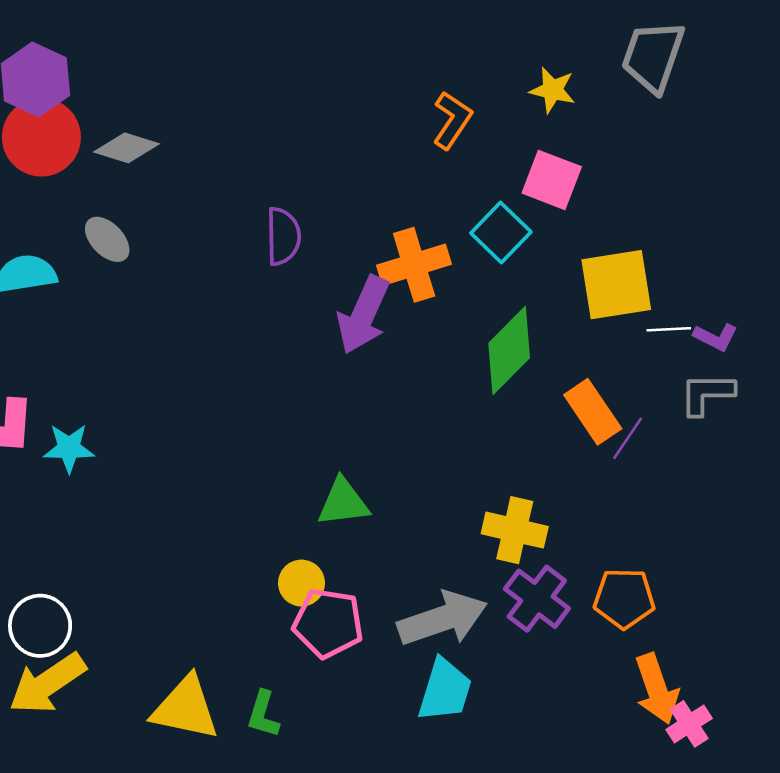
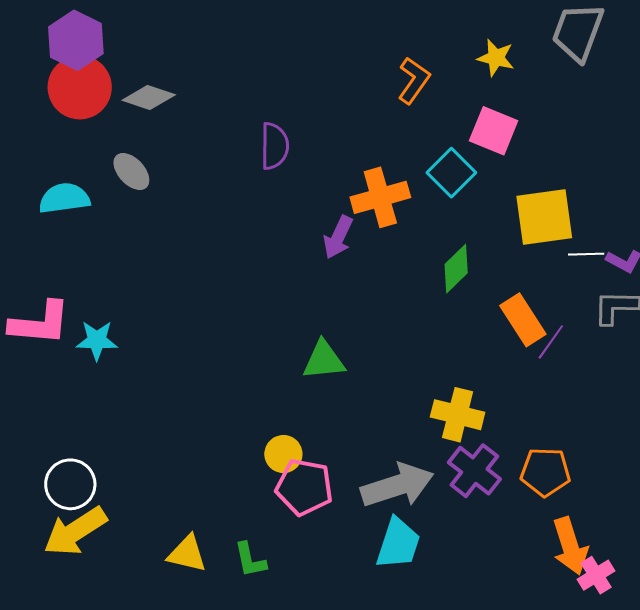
purple semicircle: (283, 236) -> (274, 146), moved
purple arrow: (363, 315) -> (338, 237), size x0.7
green diamond: (509, 351) -> (456, 269), size x0.7
green triangle: (343, 502) -> (324, 360), moved
yellow triangle: (186, 708) -> (187, 554), size x0.7
green L-shape: (263, 714) -> (250, 560), turned -30

